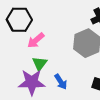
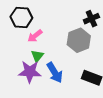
blue arrow: (61, 82) -> (55, 73), size x1.5

